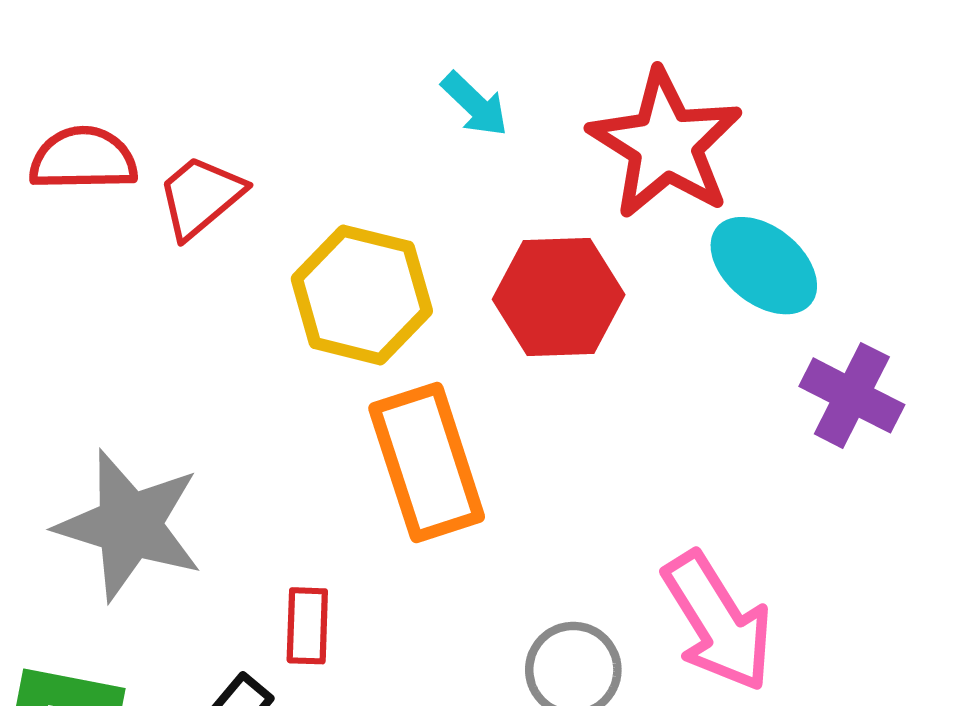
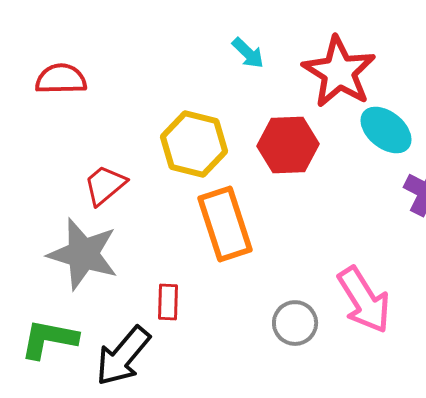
red trapezoid: (201, 197) -> (105, 185), moved

